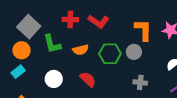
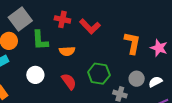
gray circle: (134, 52) -> (137, 79), moved
green hexagon: (110, 54) -> (99, 74), moved

